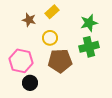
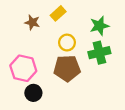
yellow circle: (50, 38) -> (67, 43), moved

